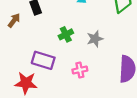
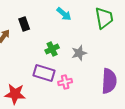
purple rectangle: (43, 60) -> (44, 73), moved

